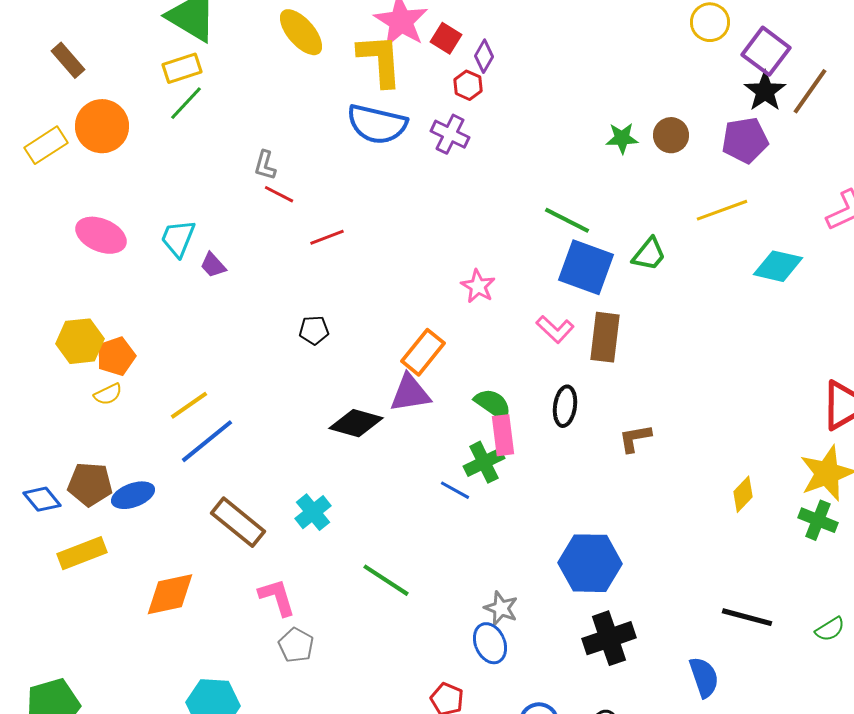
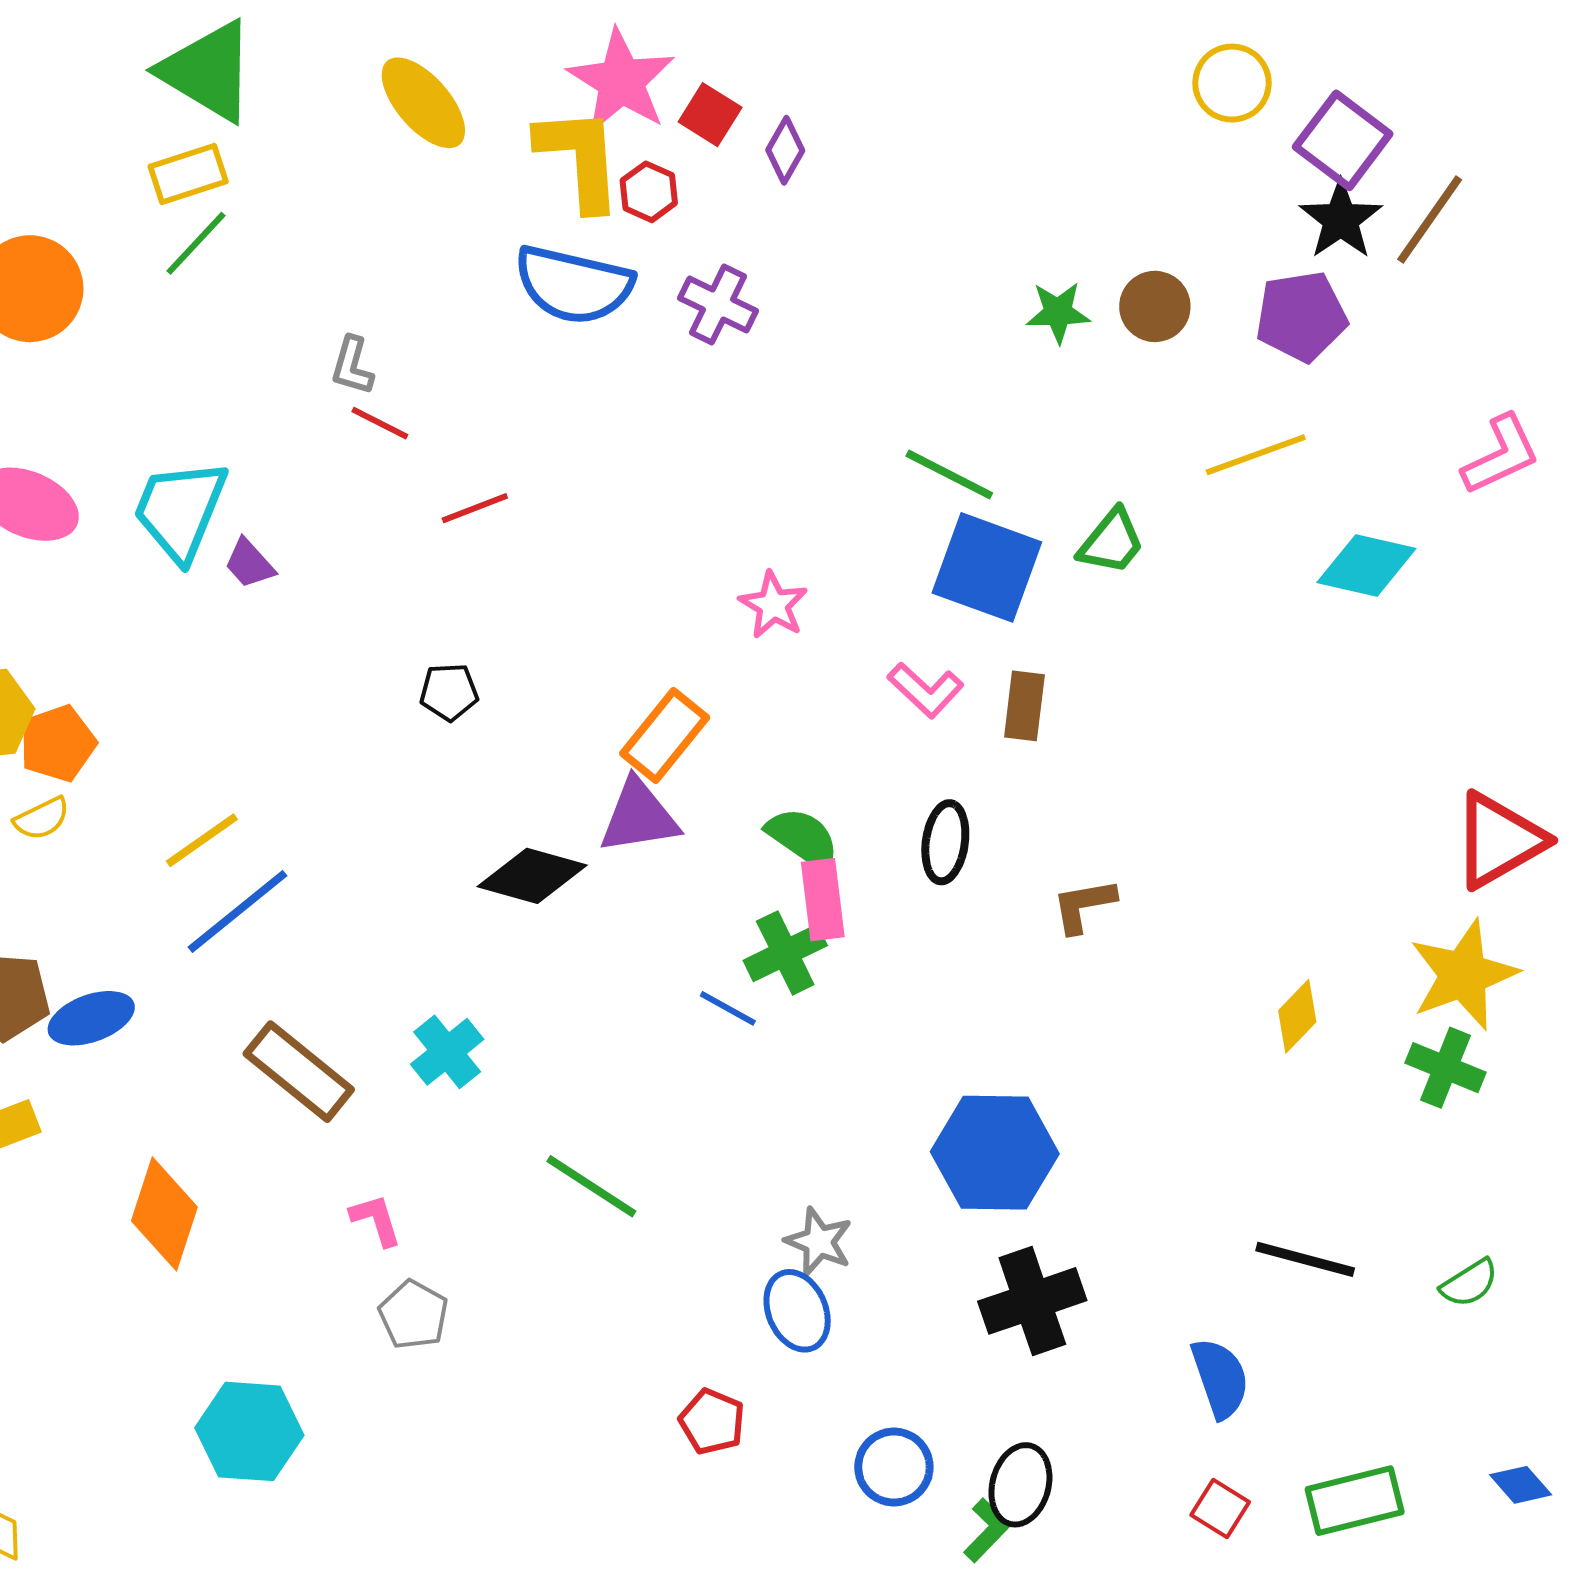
red hexagon: (468, 85) -> (649, 192), moved
cyan trapezoid: (178, 238) -> (180, 510), size x1.4
brown rectangle: (605, 337) -> (1024, 706), size x0.7
orange diamond: (170, 594) -> (164, 1214), turned -60
pink L-shape: (277, 597) -> (376, 1220), size x0.7

